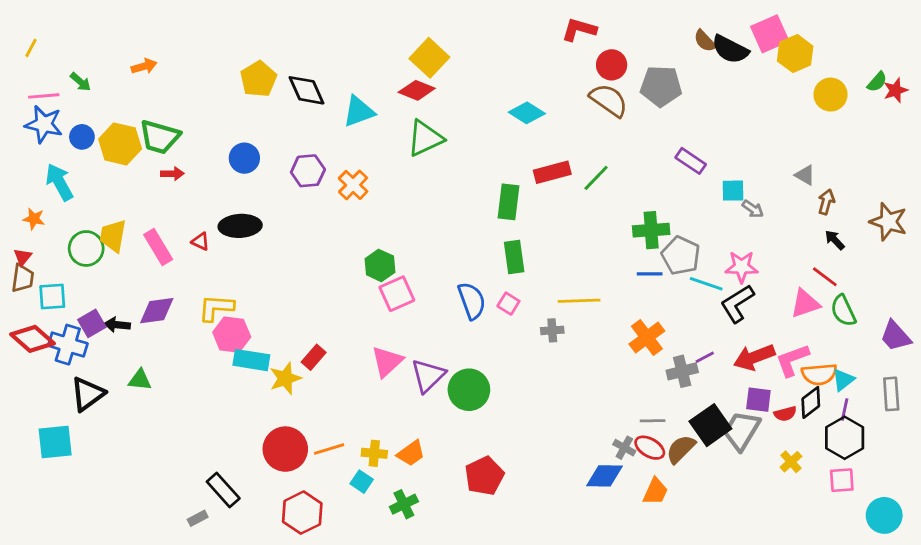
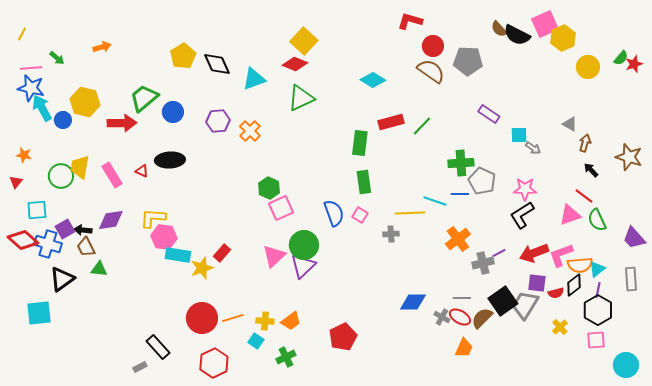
blue circle: (82, 137) -> (63, 120), moved
green trapezoid: (160, 137) -> (144, 98), moved, turned 124
red arrow: (172, 174) -> (122, 123), size x1.8
cyan arrow: (59, 182) -> (42, 108), moved
brown trapezoid: (23, 278) -> (86, 247), moved, turned 145
cyan line: (706, 284) -> (435, 201), moved
green circle: (469, 390) -> (304, 245), moved
blue diamond: (605, 476) -> (413, 302), moved

